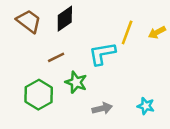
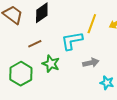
gray arrow: (102, 108) -> (91, 63), moved

